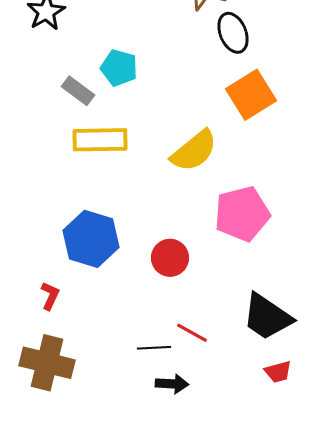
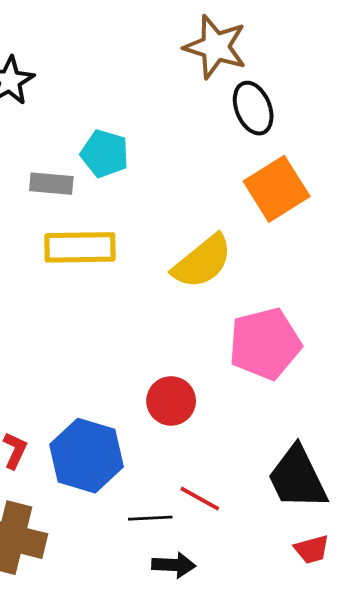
gray rectangle: (78, 91) -> (51, 184), turned -32
blue hexagon: (91, 239) -> (86, 456), moved
black trapezoid: (267, 317) -> (297, 478), turned 30

